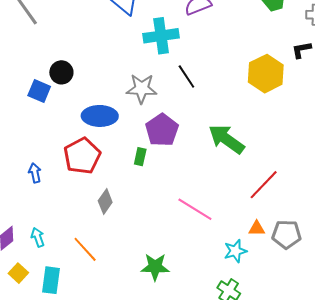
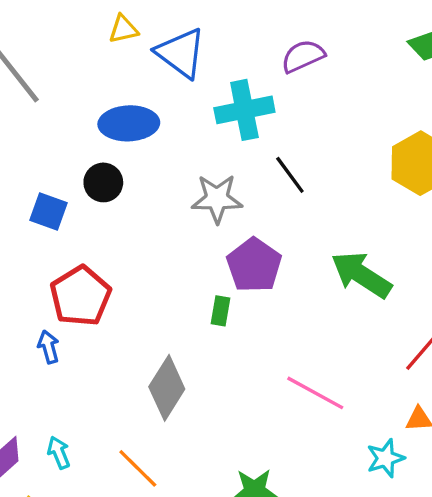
black circle: (61, 72) -> (103, 182), moved
blue ellipse: (100, 116) -> (129, 123), moved
red pentagon: (82, 156) -> (80, 296), moved
gray diamond: (105, 201) -> (167, 388), size x1.5

